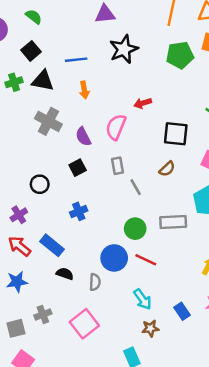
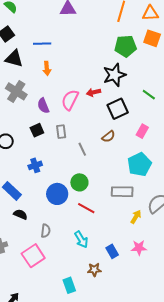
black star: (124, 49) -> (114, 75), moved
red arrow: (143, 103) -> (94, 92), moved
black square: (176, 134) -> (118, 109), turned -35
gray rectangle: (118, 166) -> (61, 132), moved
gray rectangle: (173, 222) -> (122, 192), moved
blue circle: (114, 258) -> (57, 194), moved
gray semicircle: (95, 282) -> (46, 231), moved
brown star: (150, 328) -> (94, 270), moved

